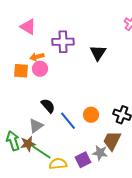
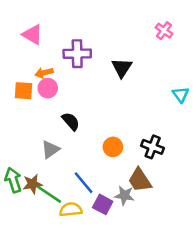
black semicircle: (48, 106) -> (71, 121), moved
blue line: (68, 121) -> (84, 183), moved
gray triangle: (36, 126) -> (50, 149), moved
brown trapezoid: (112, 141) -> (140, 180), turned -60
purple square: (83, 160) -> (103, 204), turned -35

